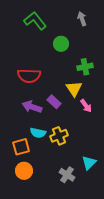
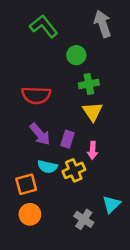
gray arrow: (82, 19) -> (103, 24), size x1.5
green cross: (85, 67) -> (89, 84), moved
purple rectangle: (54, 102) -> (68, 139), moved, turned 64
pink arrow: (86, 106) -> (93, 150), moved, turned 40
purple arrow: (32, 107) -> (40, 134), turned -150

